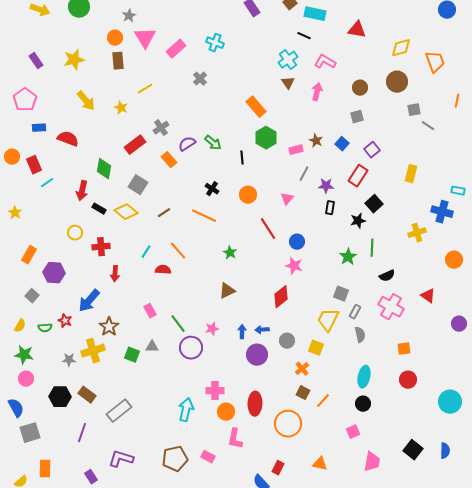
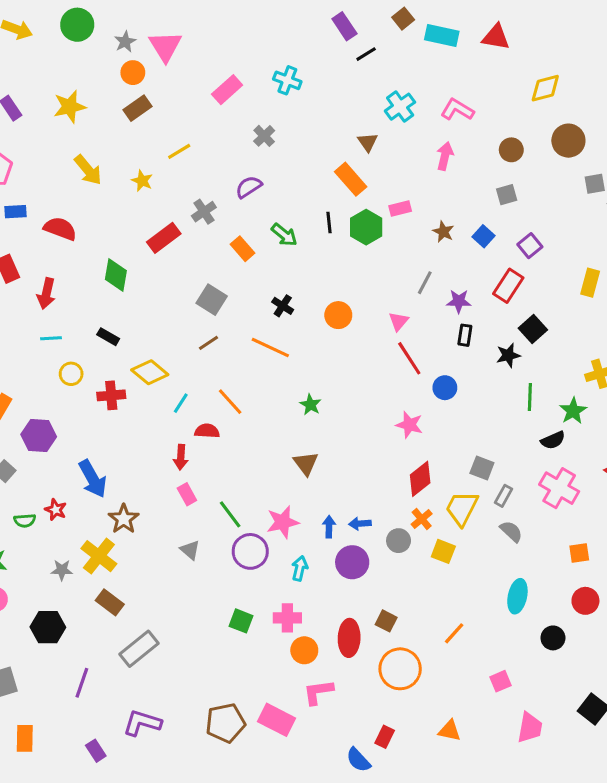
gray star: (129, 16) -> (125, 42), moved
red triangle: (357, 30) -> (496, 37), moved
black line: (304, 36) -> (366, 54), moved, turned -56
pink triangle: (145, 38) -> (165, 46), moved
yellow diamond: (401, 48) -> (545, 88), moved
brown rectangle: (118, 61) -> (137, 108), turned 60
brown triangle: (288, 83) -> (368, 142), moved
purple semicircle: (187, 144) -> (249, 187), moved
pink rectangle: (296, 150) -> (400, 209), moved
black line: (242, 158) -> (329, 222), moved
orange rectangle: (169, 160) -> (243, 249), moved
cyan line: (47, 183) -> (51, 338), moved, turned 32
gray square: (138, 185) -> (212, 300), moved
red arrow: (82, 191) -> (46, 293), moved
yellow diamond: (126, 212) -> (150, 372), moved
red line: (268, 229) -> (409, 358), moved
blue circle: (297, 242) -> (445, 388), moved
green star: (348, 257) -> (573, 411), moved
red arrow: (115, 274) -> (181, 457), moved
brown triangle: (227, 291) -> (306, 463), turned -42
red diamond: (281, 297) -> (420, 479), moved
blue arrow: (89, 301) -> (93, 479), turned -70
pink star: (212, 329) -> (283, 522), size x1.5
gray semicircle: (360, 335) -> (511, 531), turned -35
gray triangle: (152, 347) -> (190, 550), turned 40
yellow cross: (93, 351) -> (99, 556), turned -35
green square: (132, 355) -> (241, 621), moved
orange cross: (302, 369) -> (422, 519), moved
brown square: (303, 393) -> (386, 621), moved
brown rectangle: (87, 395) -> (110, 602), moved
black circle: (363, 404) -> (553, 638), moved
cyan arrow: (186, 410) -> (300, 568), moved, size x0.7
pink L-shape: (235, 439) -> (318, 692), turned 70
pink rectangle: (208, 457) -> (277, 720), size x1.6

